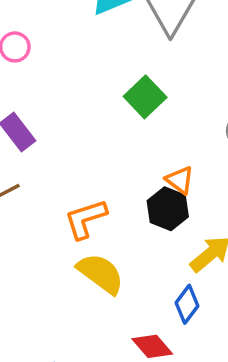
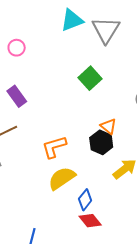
yellow semicircle: (101, 273) -> (62, 178), turned -72
blue diamond: (187, 304) -> (85, 200), moved

